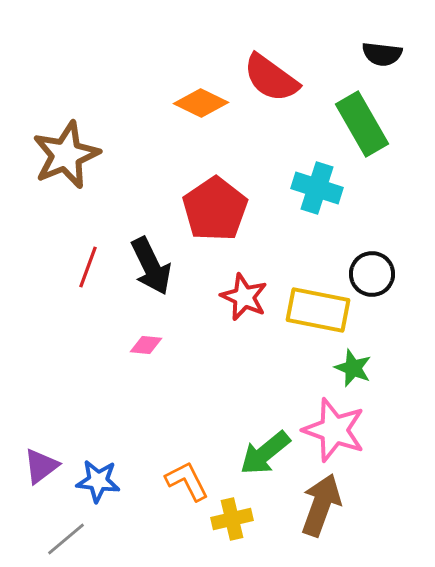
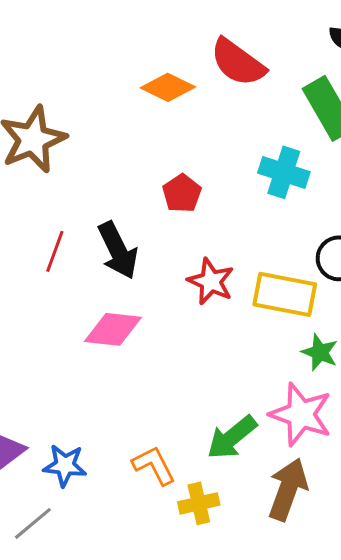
red pentagon: (215, 209) -> (182, 193), size x0.6
pink diamond: (146, 345) -> (113, 329), size x1.8

